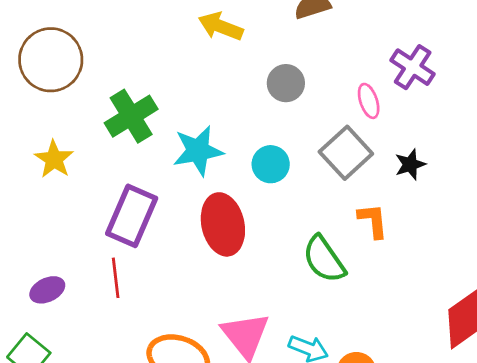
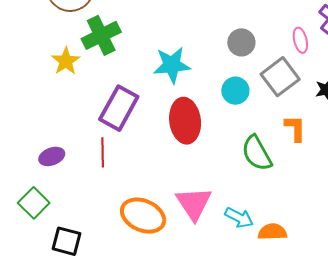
gray circle: (286, 83) -> (241, 42), moved
green cross: (131, 116) -> (101, 35), moved
cyan circle: (271, 164) -> (235, 91), moved

